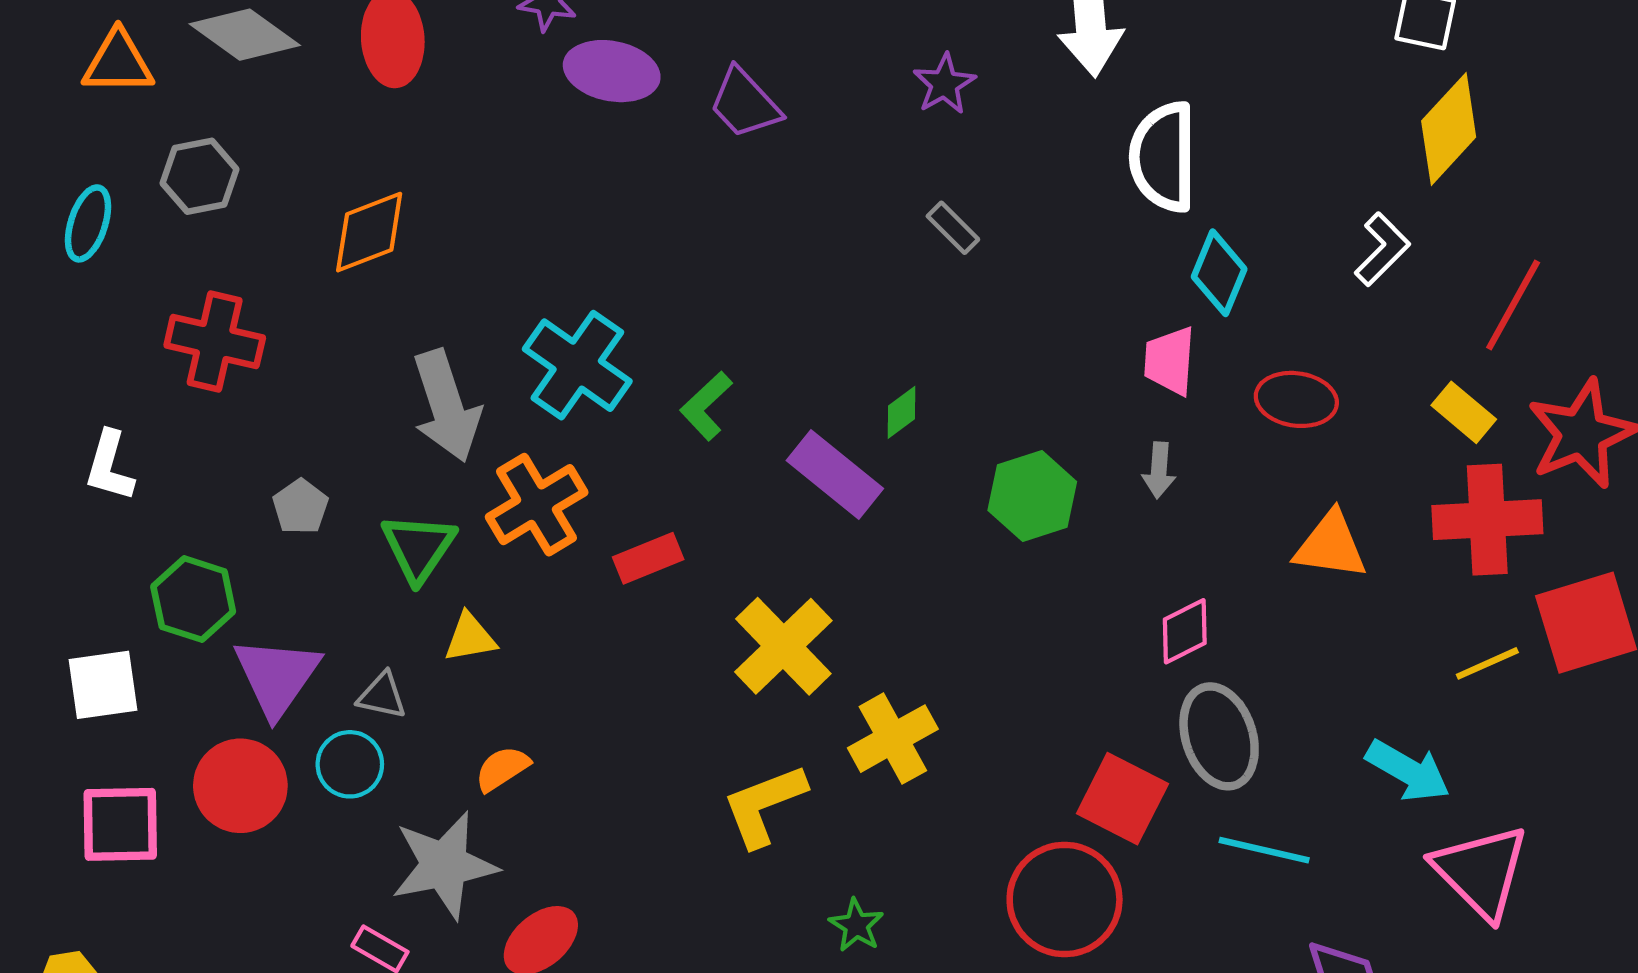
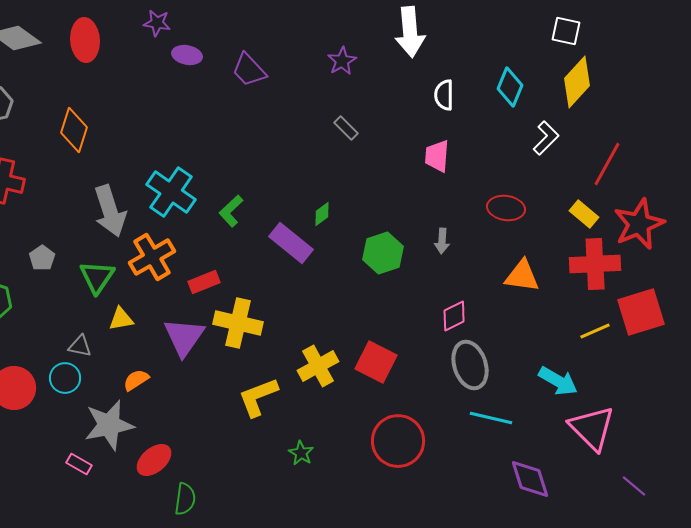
purple ellipse: (612, 71) -> (187, 55), size x0.7
white semicircle: (1163, 157) -> (444, 95), size x0.6
orange diamond: (369, 232) -> (74, 130), turned -51
cyan diamond: (1219, 273) -> (510, 87), moved
pink trapezoid: (1170, 361) -> (437, 156), moved
yellow cross: (783, 646) -> (238, 323), moved, turned -33
purple triangle: (277, 676) -> (184, 337), moved
red square: (1122, 799) -> (376, 362), moved

